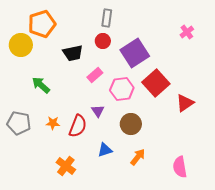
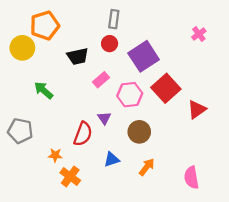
orange star: (53, 123) -> (55, 155), moved

